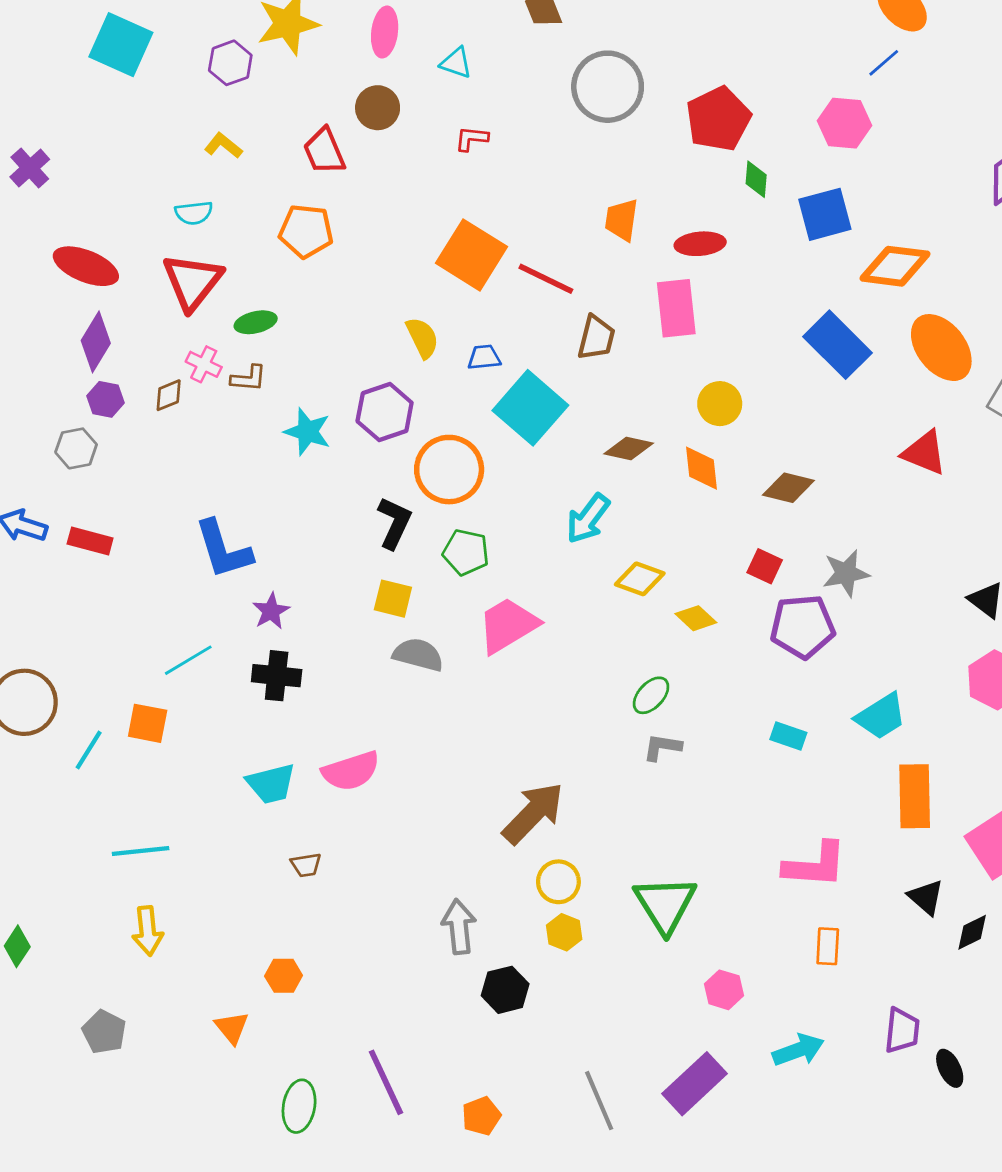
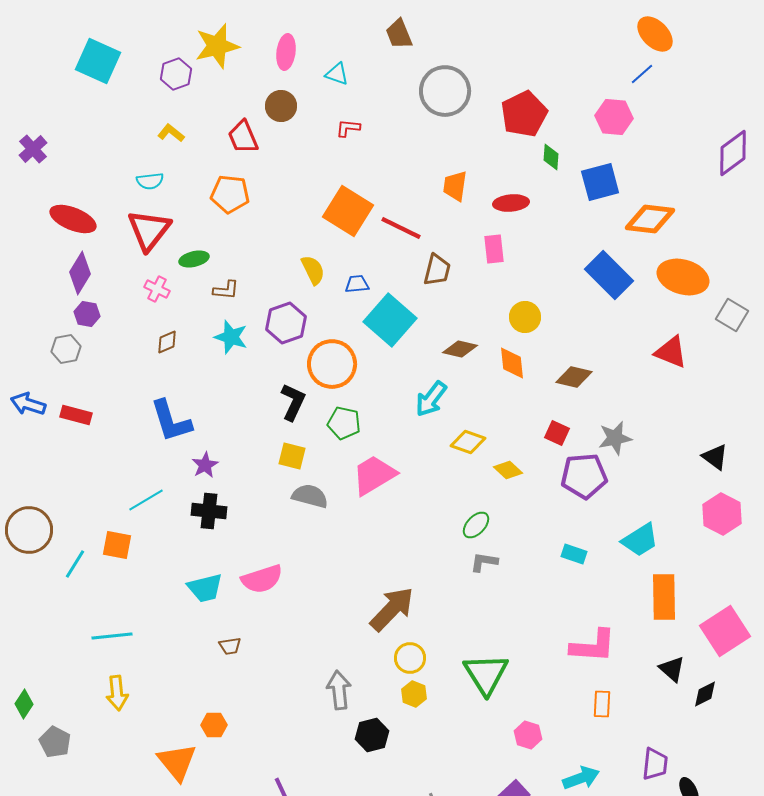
pink rectangle: (676, 308) -> (494, 249), size x0.7
orange ellipse: (941, 348) -> (683, 277), turned -36
brown L-shape: (249, 378) -> (226, 290), moved
brown diamond: (169, 395) -> (167, 342), moved
orange triangle: (232, 1028) -> (177, 762), size x1.6
gray pentagon: (104, 1032) -> (55, 742), moved

